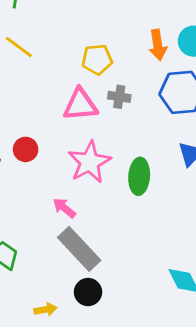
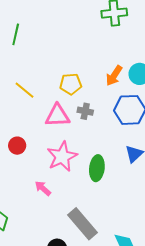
orange arrow: (158, 45) -> (114, 76), turned 40
yellow line: (19, 47) -> (24, 90), moved
gray rectangle: (79, 249) -> (83, 224), moved

